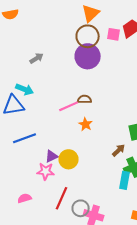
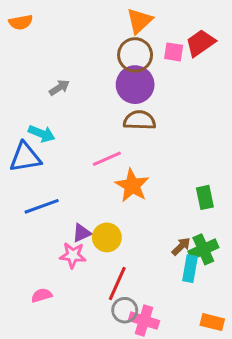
brown semicircle: (85, 99) -> (140, 120), moved, size x1.5
orange star: (86, 124) -> (132, 186), size x1.6
brown arrow: (119, 150) -> (181, 246), moved
red line: (62, 198) -> (117, 283), moved

